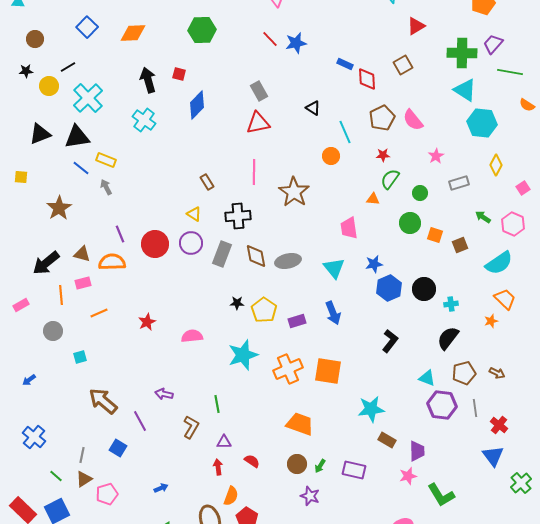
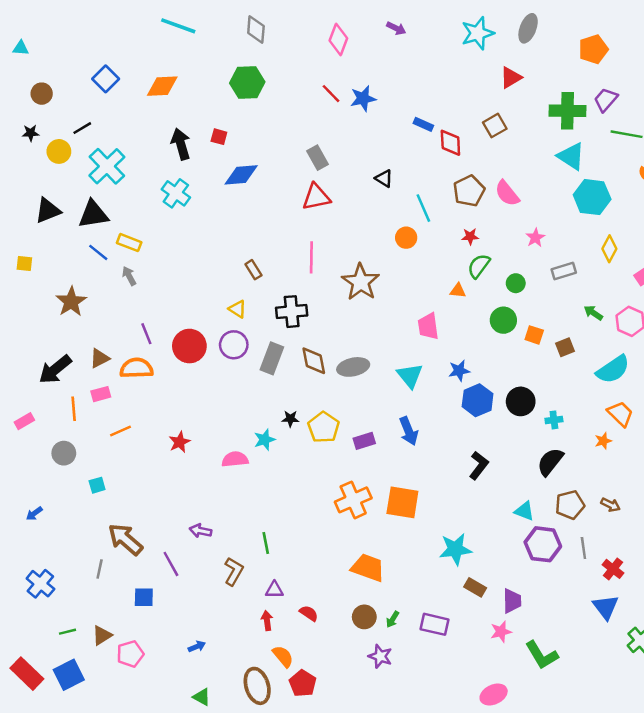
blue diamond: (197, 105) -> (241, 175), turned 40
brown triangle: (82, 254) -> (100, 358), turned -42
cyan star: (243, 355) -> (265, 440), moved, size x0.6
blue square: (118, 448) -> (144, 597), turned -30
gray line: (82, 455) -> (100, 569), moved
green line: (56, 476) -> (67, 632), turned -56
orange semicircle: (231, 496) -> (283, 656), turned -60

